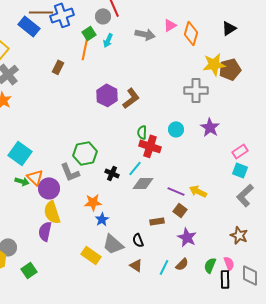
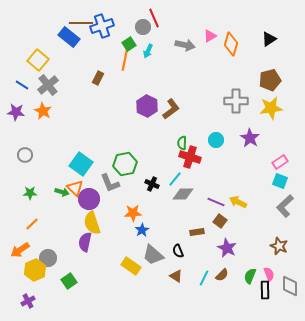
yellow star: (214, 64) -> (271, 108), moved
cyan square: (20, 153) -> (81, 164), moved

